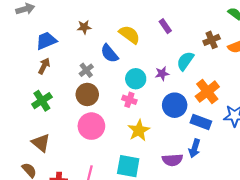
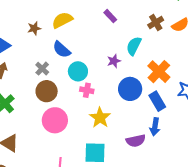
yellow semicircle: (129, 35) -> (62, 20), moved, turned -55
cyan circle: (136, 79) -> (78, 71), moved
blue rectangle: (201, 122) -> (157, 101), turned 48

